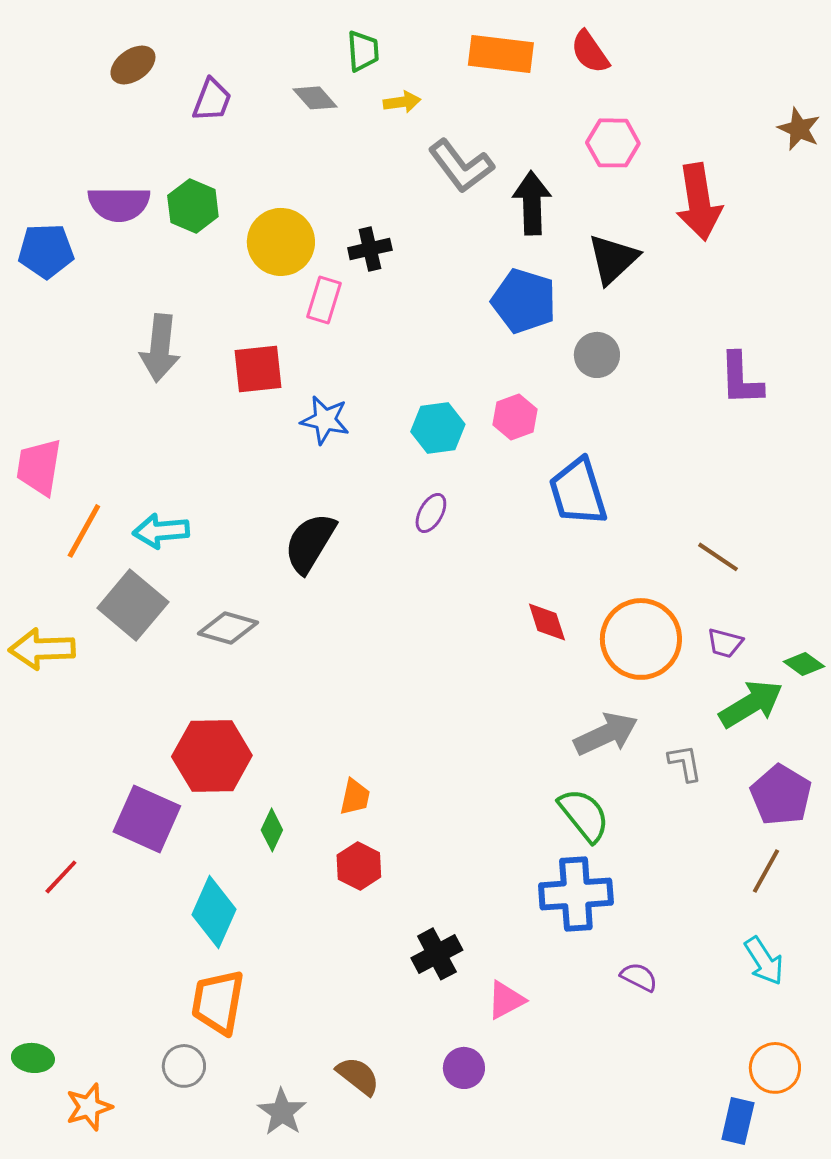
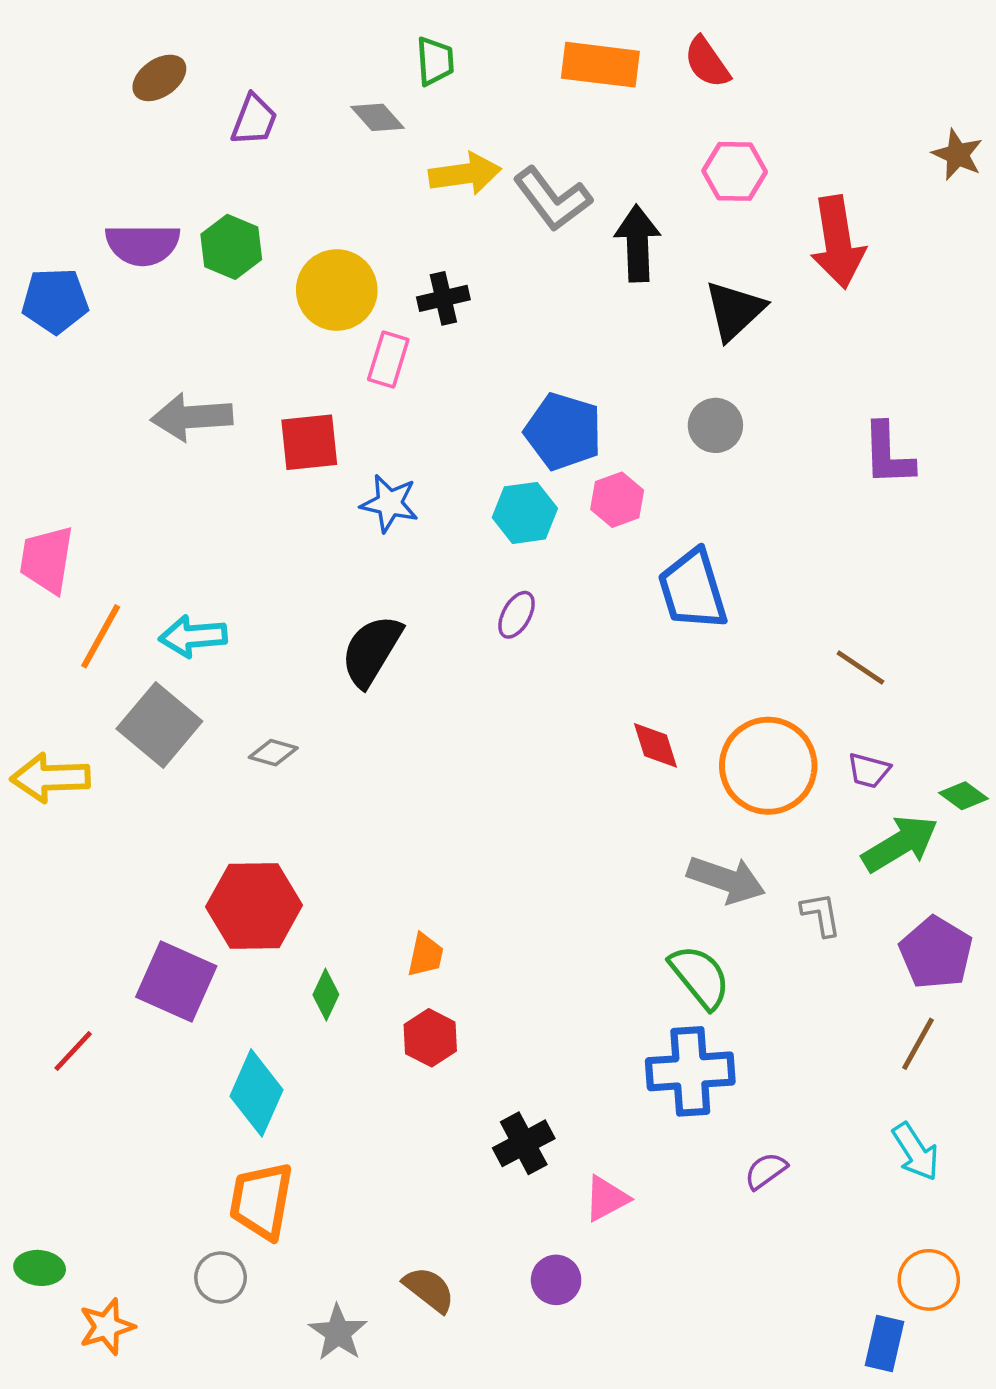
yellow arrow: (402, 102) -> (465, 174), moved, size x1.6
blue pentagon: (524, 301) -> (563, 431), moved
gray arrow: (160, 348) -> (192, 417), turned 80
gray diamond: (228, 628) -> (273, 753), size x0.7
gray arrow: (606, 734) -> (726, 880), turned 44
purple semicircle: (639, 977) -> (766, 1171), turned -63

